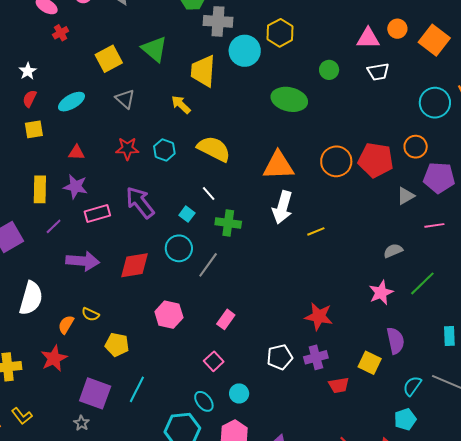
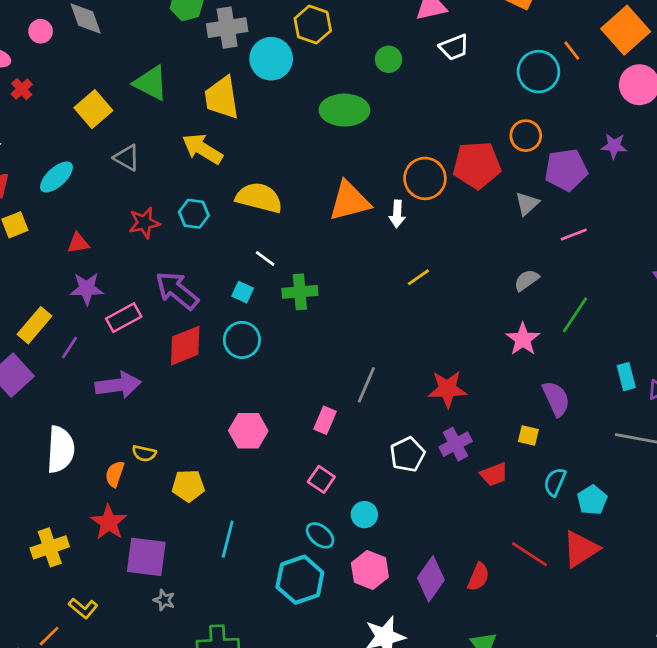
yellow arrow: (181, 105) -> (202, 149), size x1.4
yellow rectangle: (40, 189) -> (34, 325), moved, turned 52
white arrow: (282, 207) -> (397, 214), moved, size x0.6
red diamond: (135, 265) -> (185, 346), moved
gray line: (208, 265) -> (366, 385), moved
yellow square: (370, 363) -> (528, 435), size x0.7
cyan semicircle: (412, 386) -> (555, 482), moved
purple square: (95, 393) -> (146, 557), moved

